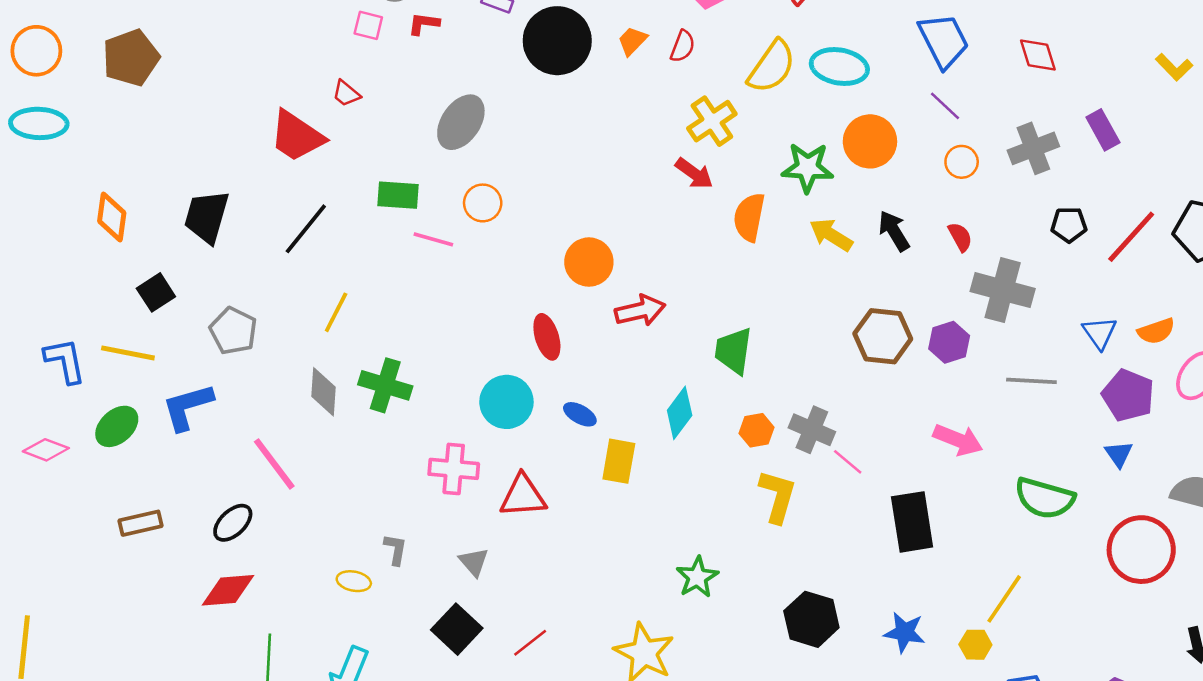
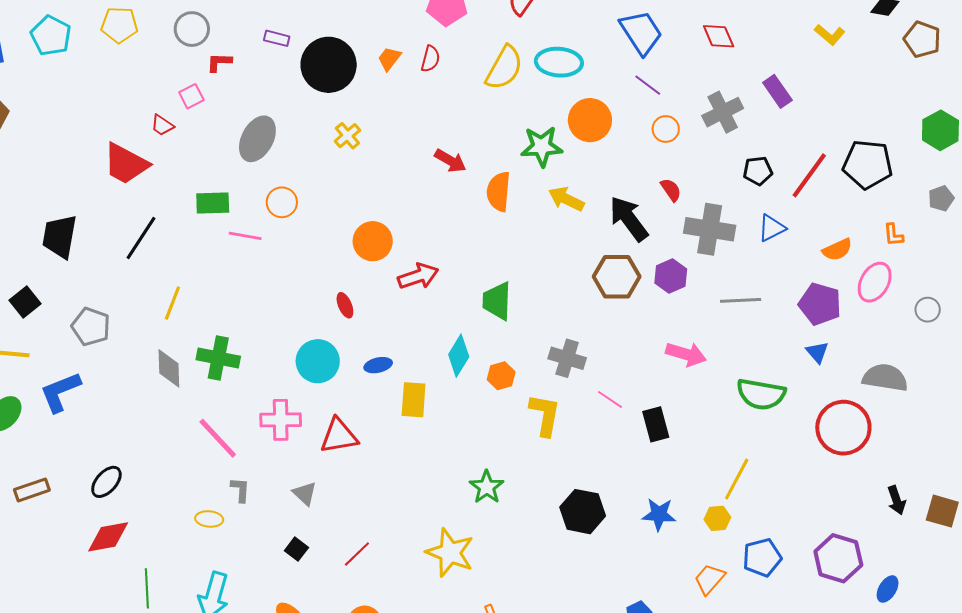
pink square: (368, 25) -> (191, 96), moved, turned -35
yellow cross: (712, 121) -> (347, 136), moved, size x0.7
black arrow: (894, 231) -> (629, 219), moved, size x1.4
blue triangle: (1100, 333) -> (772, 228), moved, turned 44
red ellipse: (547, 337) -> (345, 305), size x0.7
blue ellipse: (580, 414) -> (378, 365), turned -36
orange hexagon: (757, 430) -> (501, 376), moved
pink line: (848, 462) -> (610, 399), moved
pink line: (274, 464) -> (218, 438), moved
black rectangle: (912, 522) -> (656, 424), size x0.7
black square: (457, 629) -> (296, 549), size x0.6

